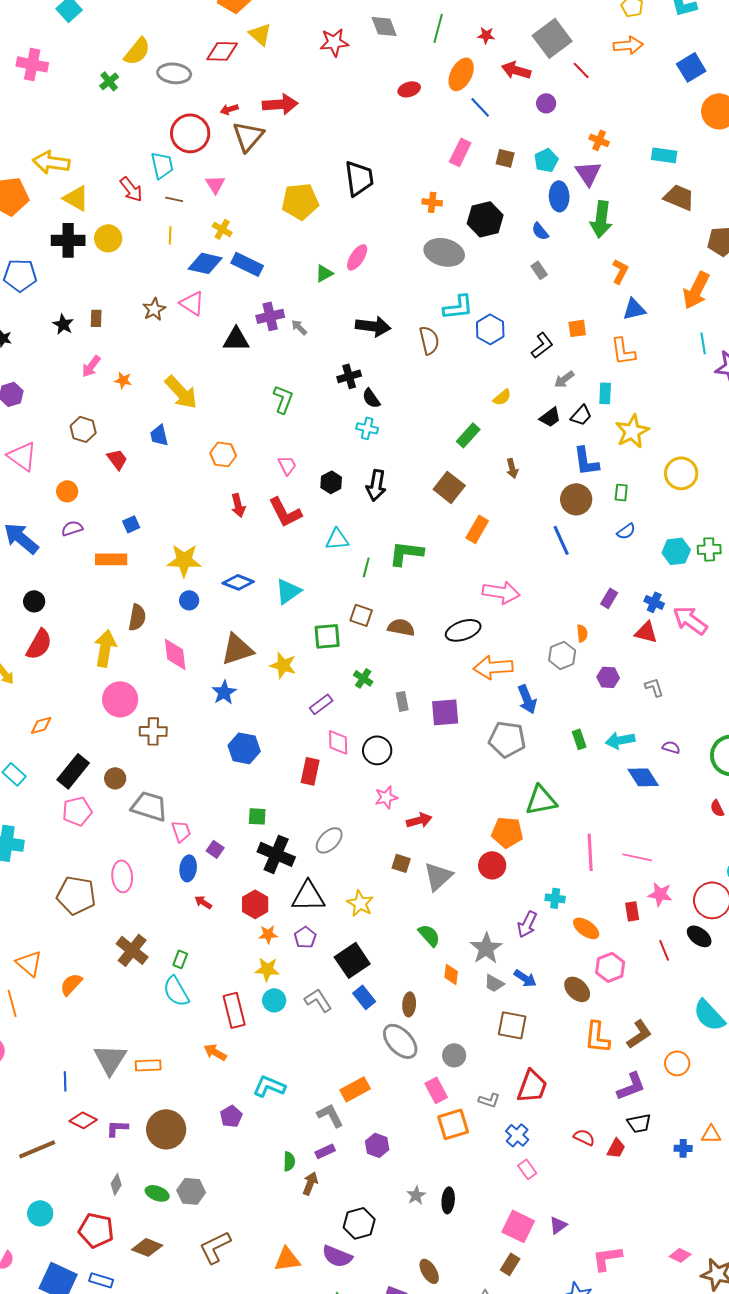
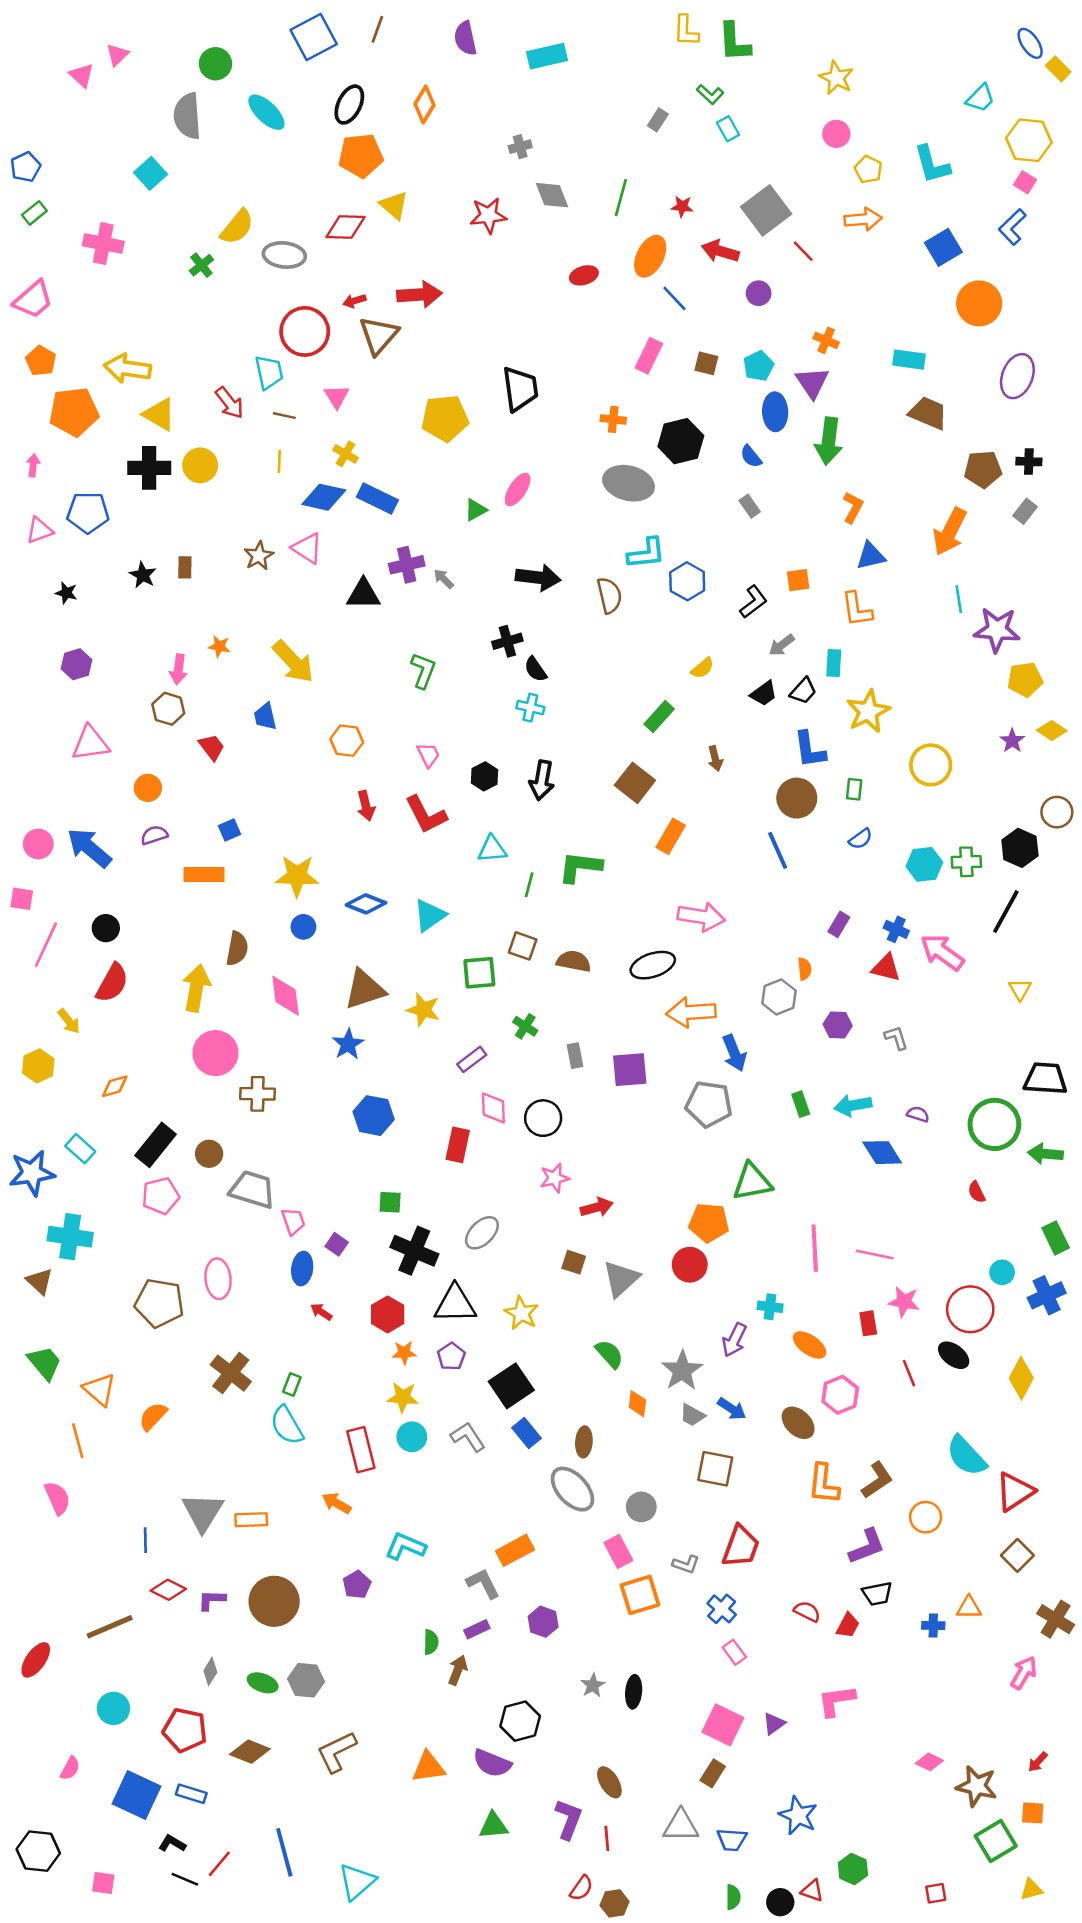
pink arrow: (91, 366) -> (178, 669), moved, turned -30
pink triangle: (22, 456) -> (91, 743), turned -44
pink L-shape: (607, 1258) -> (836, 1701), moved

